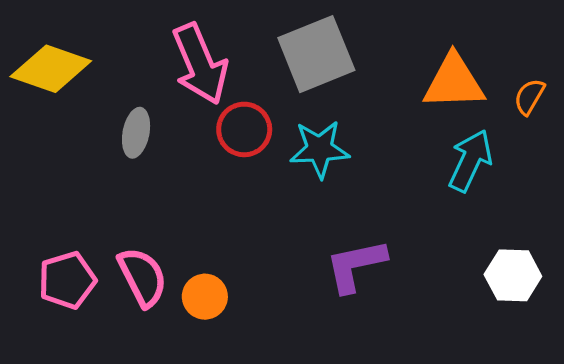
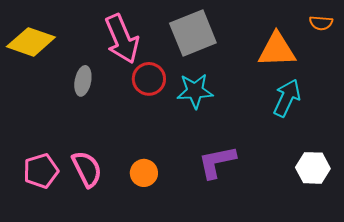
orange semicircle: (529, 97) -> (321, 23), moved, turned -115
orange circle: (205, 297) -> (144, 173), moved

